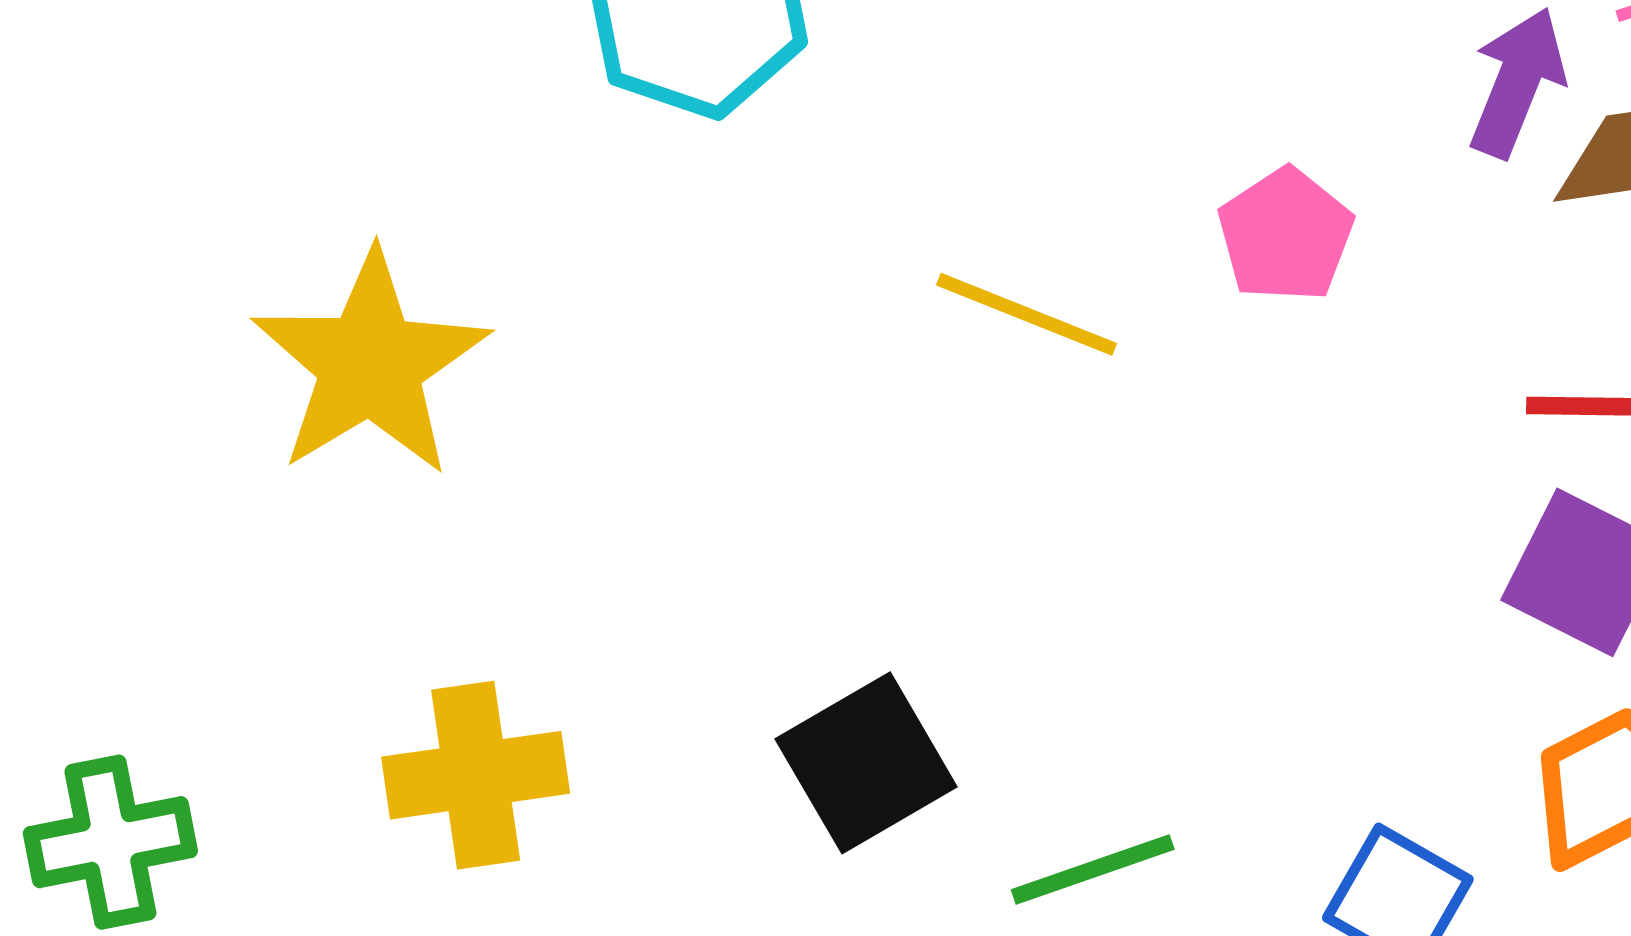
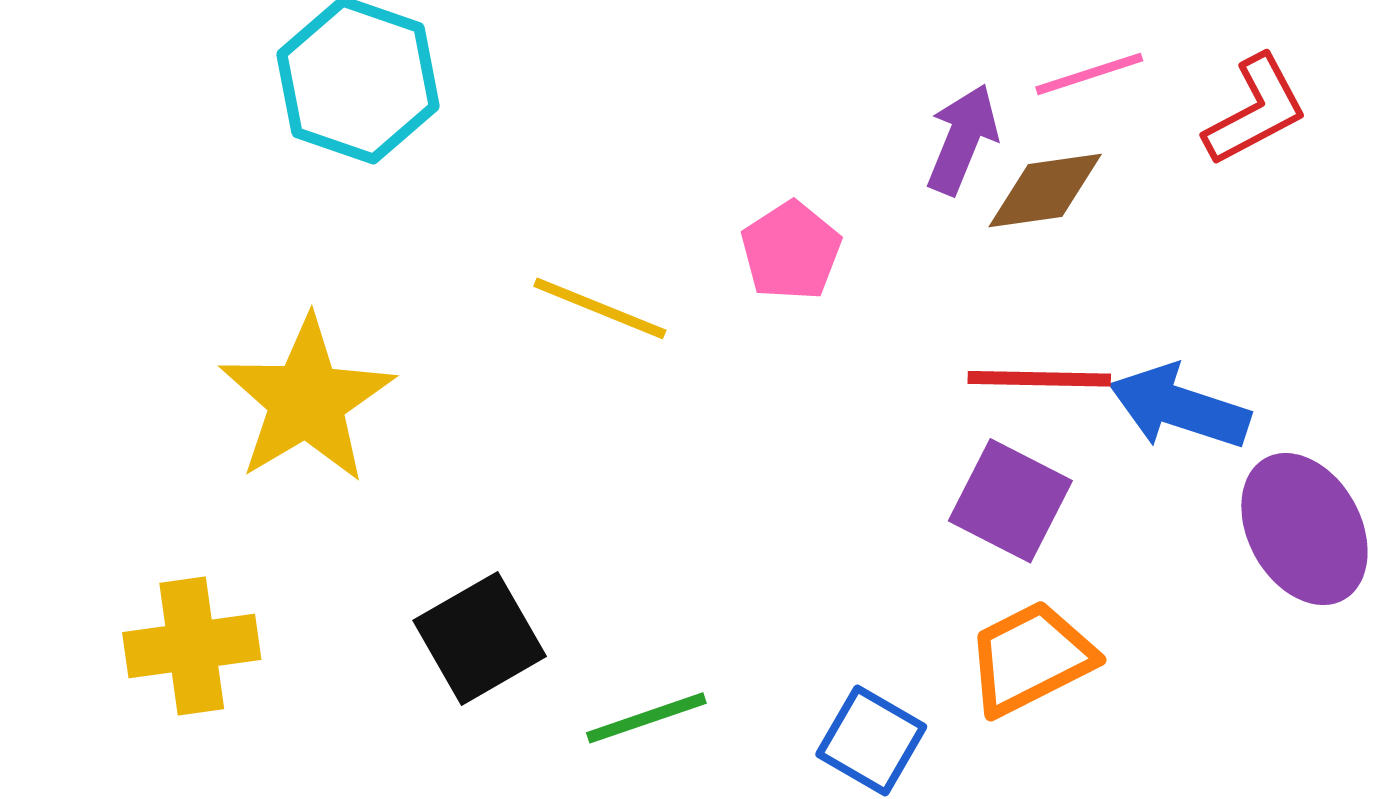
yellow star: (370, 364) -> (307, 400), moved

